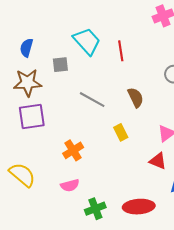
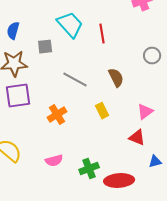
orange cross: (73, 150) -> (57, 115), moved
green cross: (95, 209) -> (89, 169), moved

